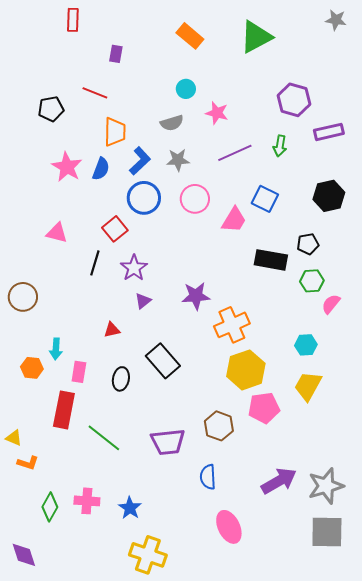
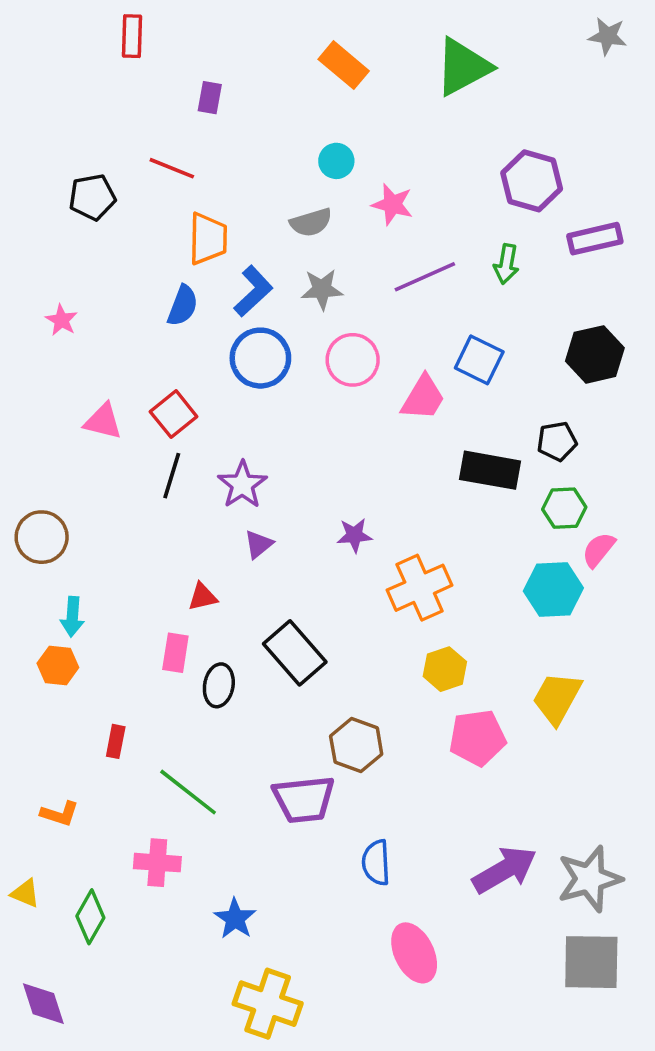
pink star: (67, 167) -> (61, 320), moved, size x0.6
red square: (115, 229) -> (174, 414), moved
purple star: (196, 296) -> (354, 535), size x0.7
cyan hexagon: (306, 345) -> (553, 590), moved, size x1.4
cyan arrow: (56, 349) -> (72, 617), moved
yellow hexagon: (246, 370) -> (445, 669), size x0.6
pink rectangle: (79, 372) -> (175, 653), moved
red rectangle: (64, 410) -> (116, 741), size x0.5
brown hexagon: (219, 426) -> (356, 745), moved
yellow triangle: (14, 438) -> (25, 893), moved
orange L-shape: (28, 463) -> (60, 814), moved
pink cross: (87, 501) -> (157, 863), moved

